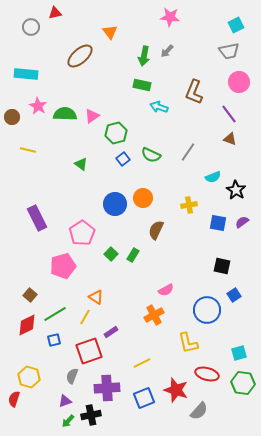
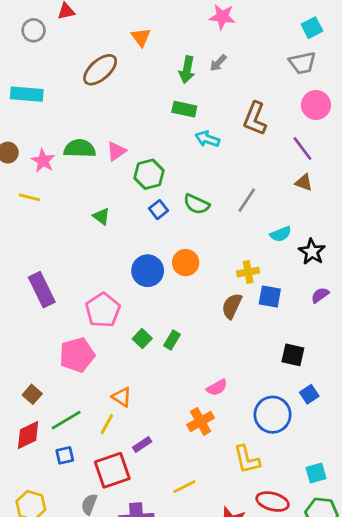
pink star: (38, 106) -> (43, 161), moved
blue square: (218, 223) -> (270, 296), moved
brown semicircle: (156, 230) -> (232, 306), moved

